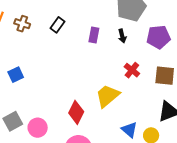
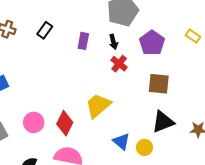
purple pentagon: (158, 37) -> (152, 43), turned -30
red cross: (132, 70) -> (119, 64), moved
pink circle: (38, 128) -> (34, 122), moved

